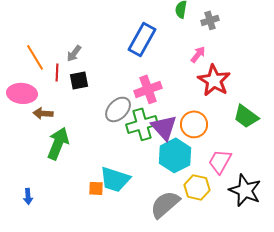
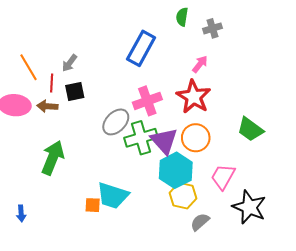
red star: (214, 80) -> (194, 97), moved
brown arrow: (43, 113) -> (47, 106), moved
yellow hexagon: (197, 187) -> (183, 196), moved
gray semicircle: (165, 204) -> (200, 222), moved, size x0.6

